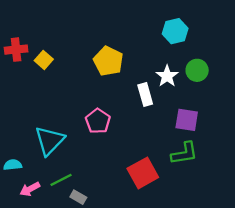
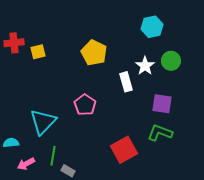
yellow square: (44, 60) -> (38, 52), turned 35
green L-shape: (184, 153) -> (160, 133), turned -150
green line: (61, 180) -> (53, 156), turned -54

